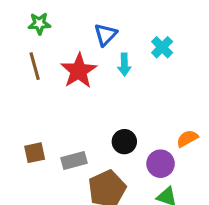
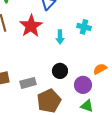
cyan cross: (162, 47) -> (84, 27), moved, turned -32
cyan arrow: (124, 65) -> (60, 37), moved

